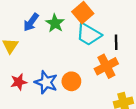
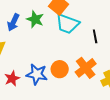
black line: (116, 42) -> (95, 36), moved
orange cross: (106, 66) -> (86, 68), moved

